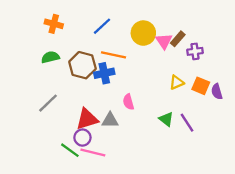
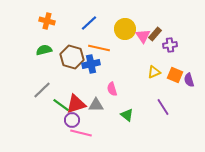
green triangle: (166, 119) -> (127, 115), moved
green line: (70, 150) -> (61, 105), moved

